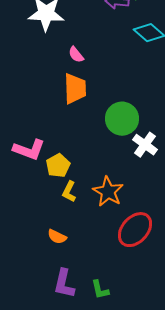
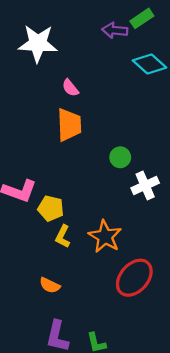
green circle: (122, 119) -> (120, 157), size x0.6
white cross: (145, 145) -> (145, 186), turned 30
yellow pentagon: (58, 166) -> (51, 208), turned -30

